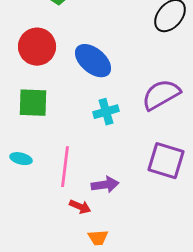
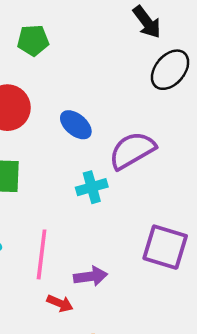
blue ellipse: (93, 61) -> (76, 125), size x0.7
purple semicircle: (161, 95) -> (132, 150), moved

